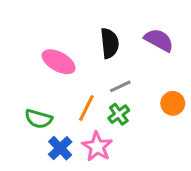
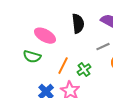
gray line: (120, 86) -> (103, 47), moved
green semicircle: (39, 119) -> (32, 57), moved

